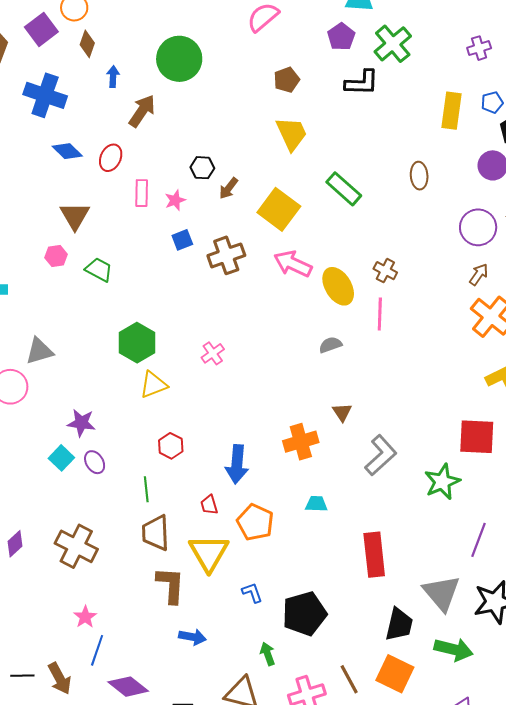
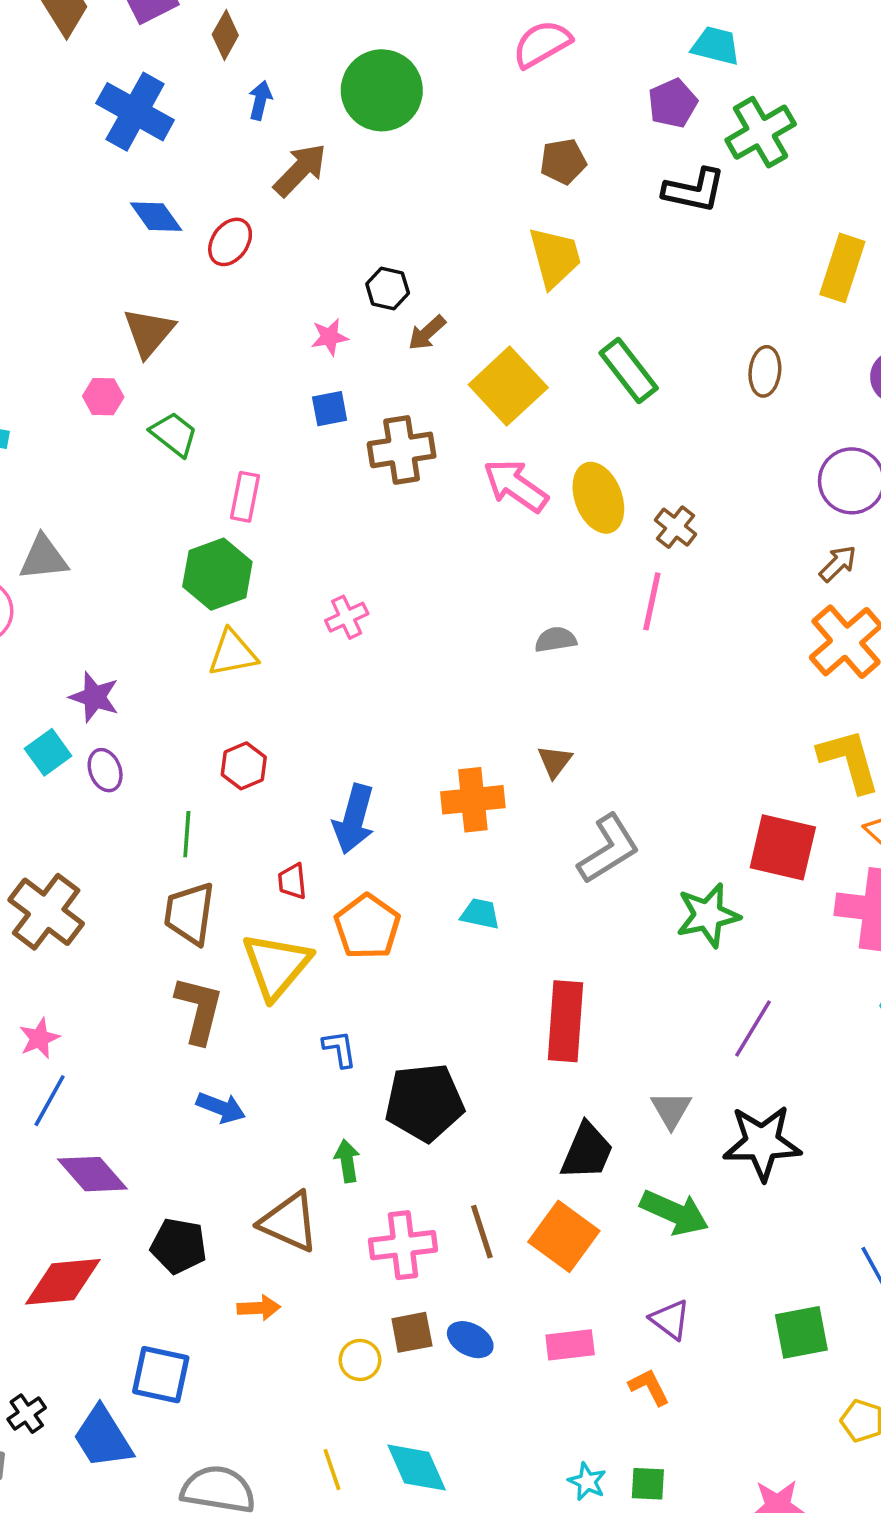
pink rectangle: (142, 193) -> (245, 497), moved
yellow ellipse: (338, 286) -> (598, 498), moved
gray triangle: (441, 593) -> (671, 1110), size x0.6

